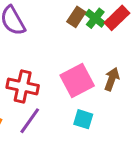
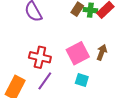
green cross: (95, 18) -> (90, 10), turned -32

